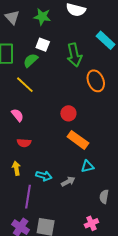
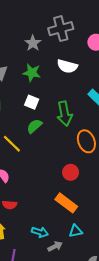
green semicircle: (31, 60) -> (34, 126), moved
red circle: (68, 113) -> (71, 172), moved
cyan arrow: (44, 176) -> (40, 232), moved

